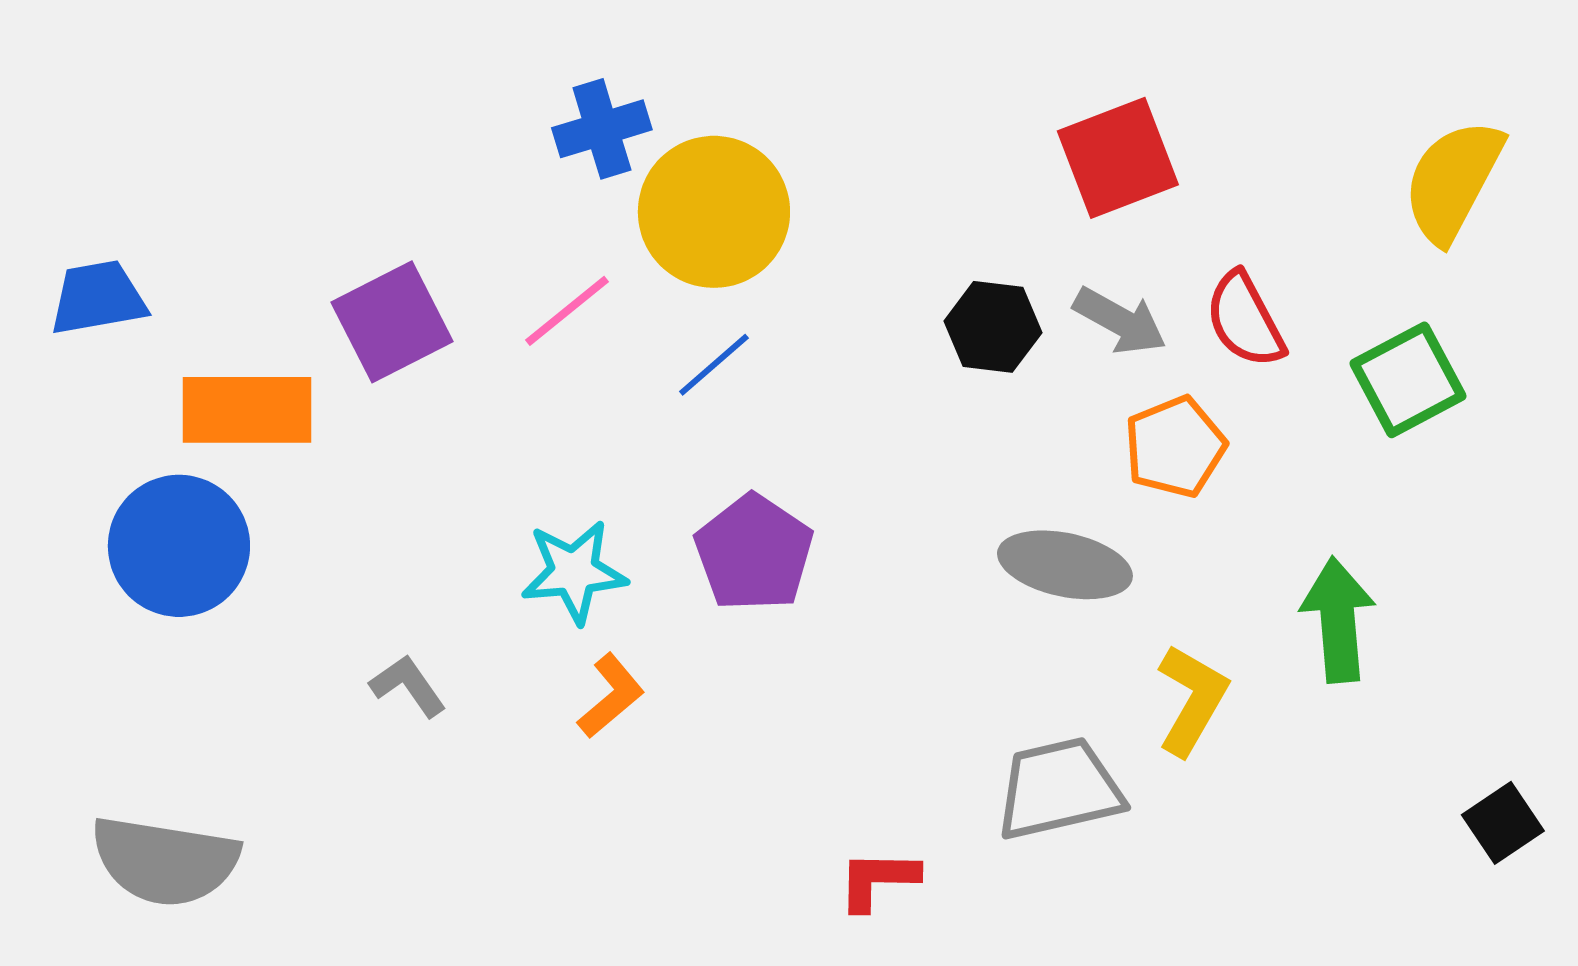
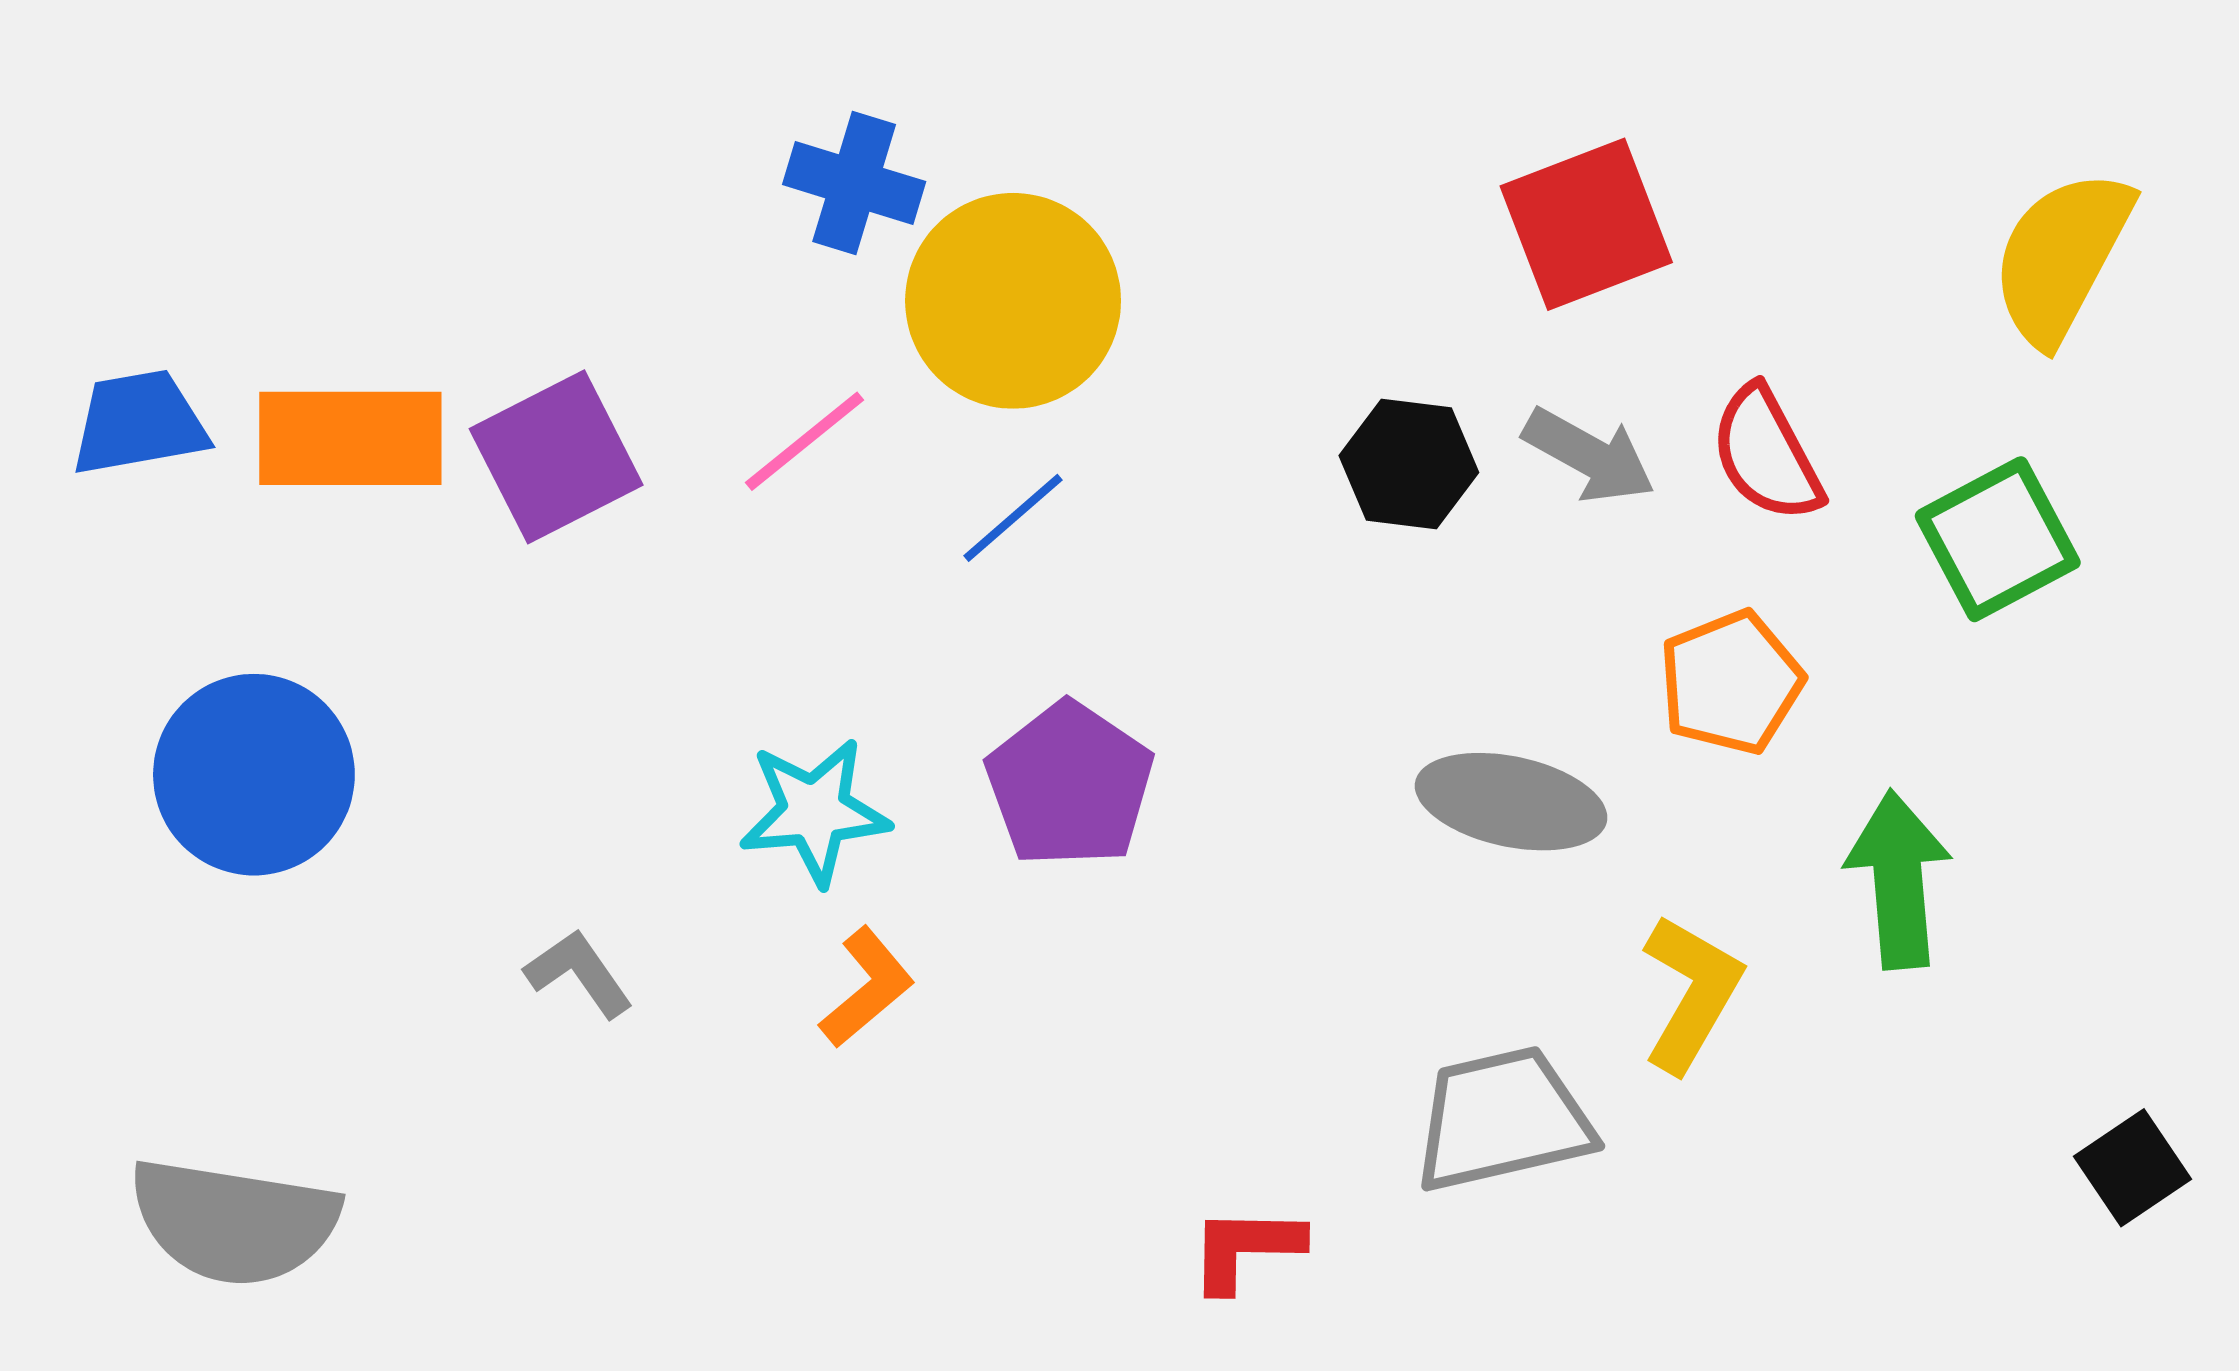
blue cross: (602, 129) -> (854, 183), turned 34
orange rectangle: (247, 410) -> (350, 438), moved
orange pentagon: (1175, 447) -> (1731, 682), moved

